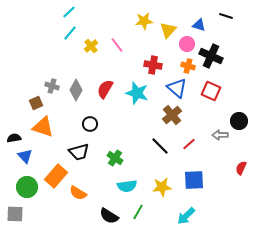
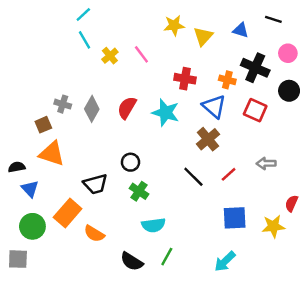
cyan line: (70, 33) -> (85, 40), turned -70
pink circle: (187, 44) -> (288, 53), moved
black circle: (239, 121) -> (289, 91), moved
black circle: (90, 124) -> (131, 162), moved
yellow star: (162, 187) -> (273, 226), moved

